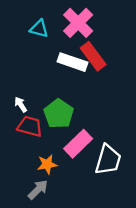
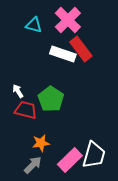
pink rectangle: (78, 144) -> (70, 160), moved
white trapezoid: (108, 160) -> (94, 155), moved

